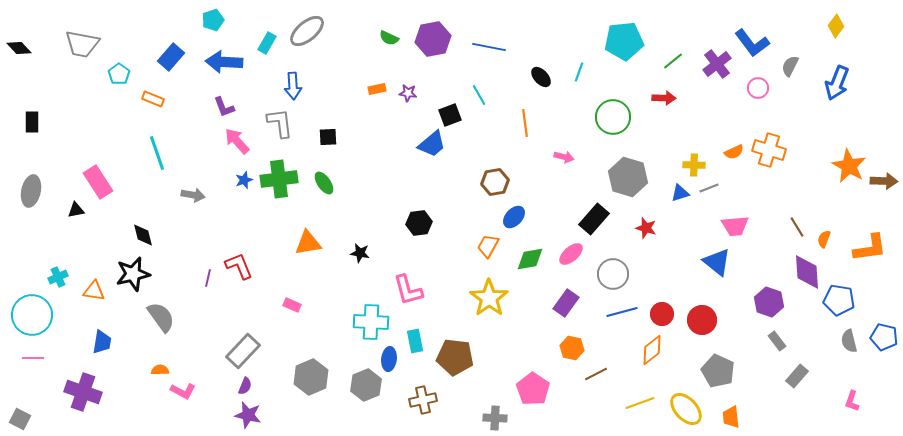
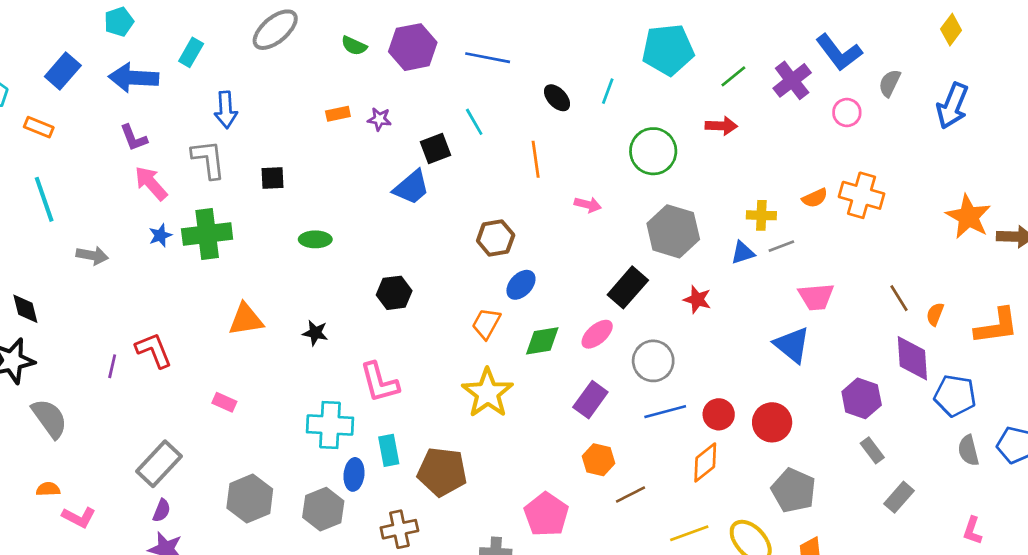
gray ellipse: (307, 31) -> (275, 30), moved
green ellipse: (324, 183) -> (315, 239), moved, turned -55

